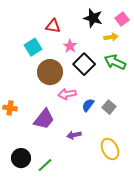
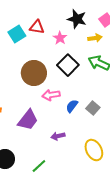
pink star: (70, 46) -> (60, 38), moved
cyan square: (33, 47) -> (17, 34), moved
green line: (45, 165) -> (39, 166), moved

